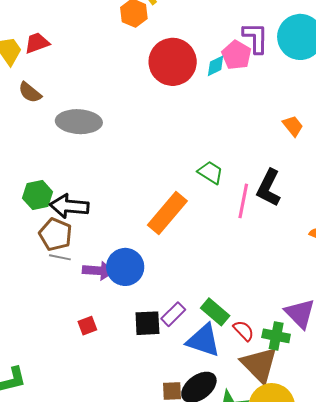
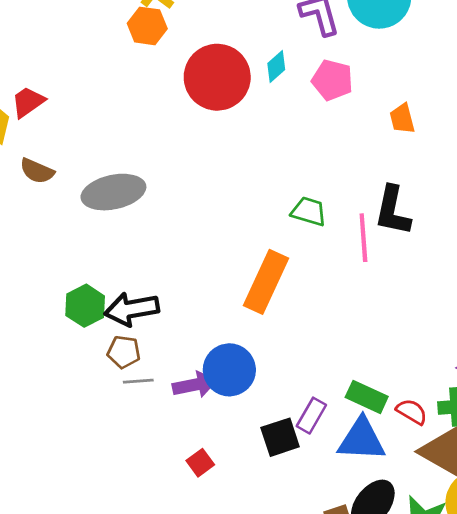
pink pentagon: (237, 55) -> (332, 80), moved
orange trapezoid: (293, 126) -> (402, 119), turned -140
brown pentagon: (56, 234) -> (124, 352), size x0.7

